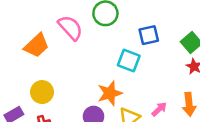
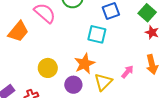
yellow circle: (42, 92) -> (48, 68), moved

